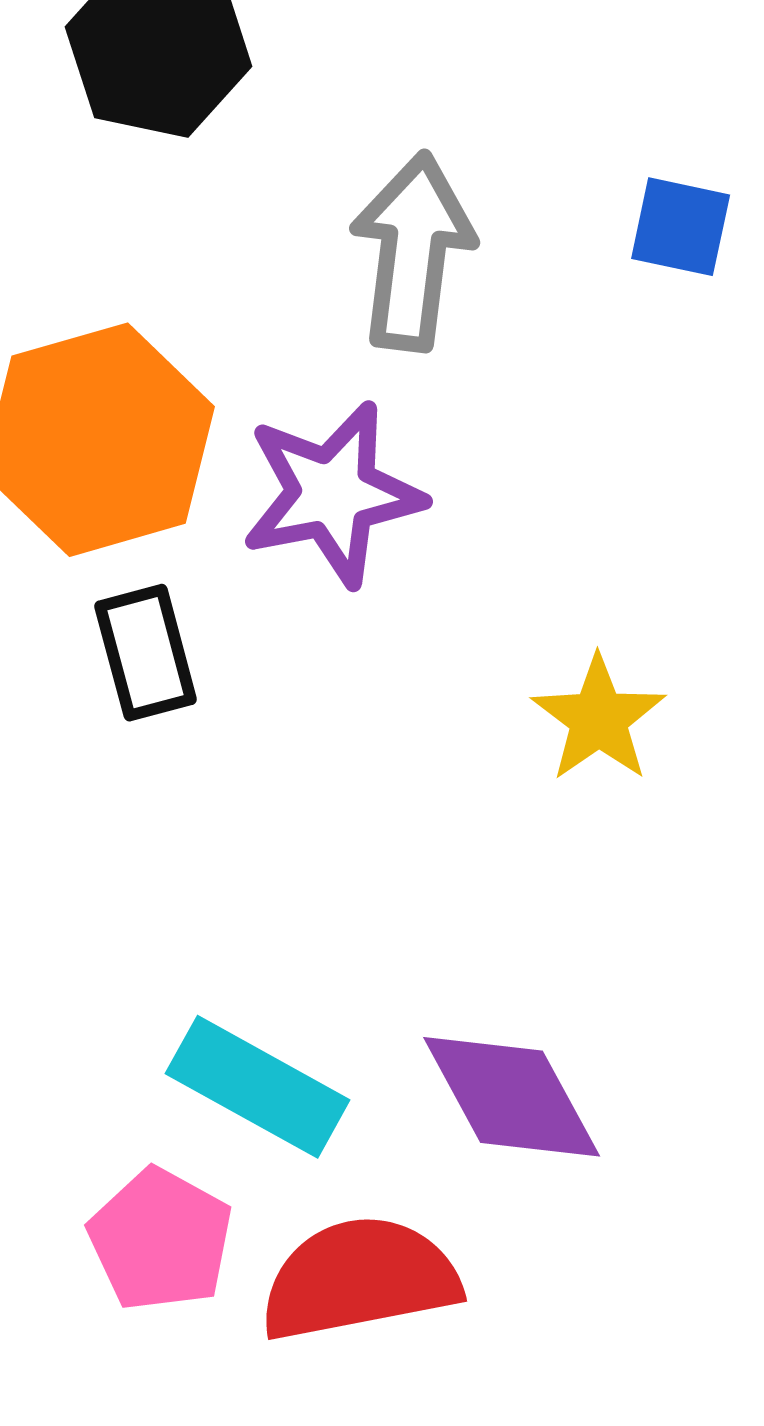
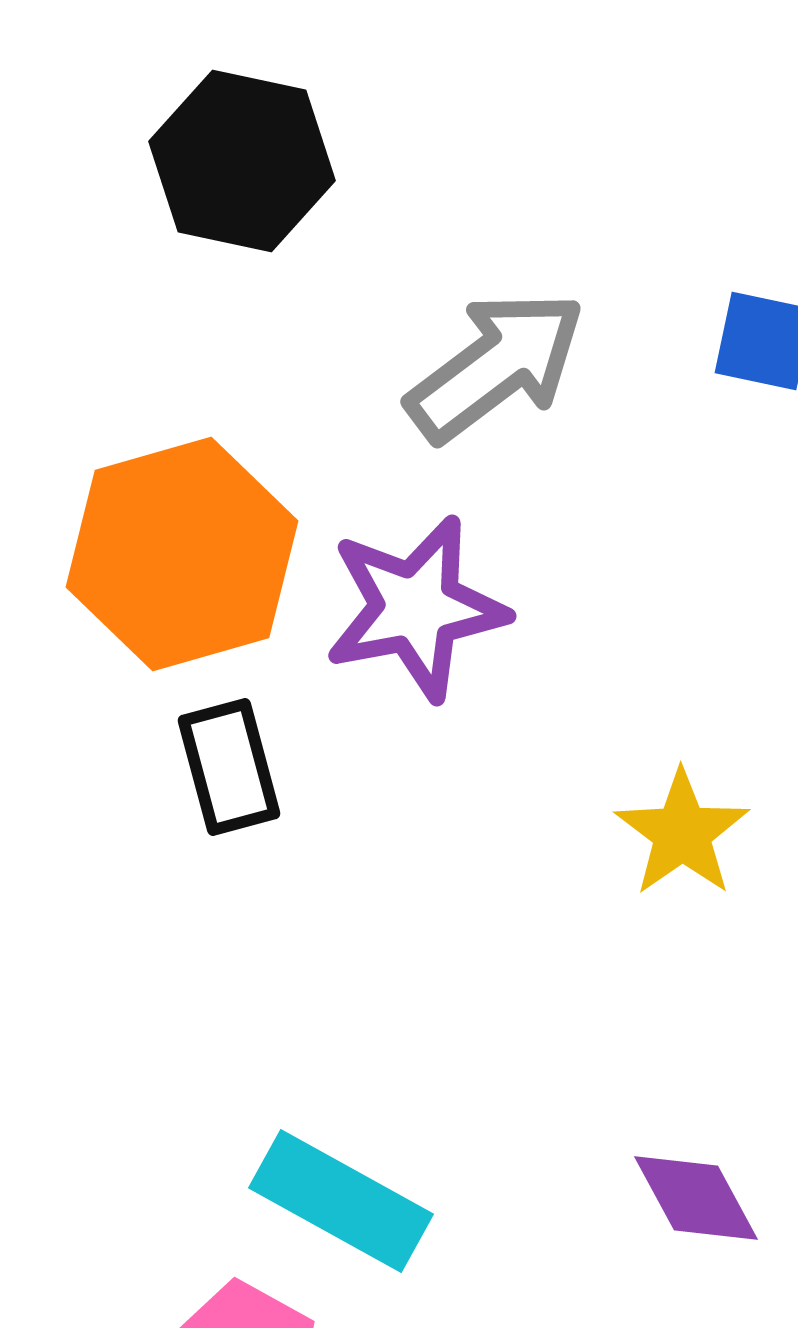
gray arrow: (413, 252) -> (496, 366), turned 46
purple diamond: (512, 1097) -> (696, 1198), moved, size x0.7

